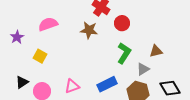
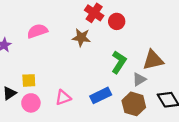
red circle: (122, 23) -> (117, 21), moved
brown triangle: (156, 51) -> (153, 60), size x1.5
yellow square: (40, 56) -> (29, 80), moved, turned -32

